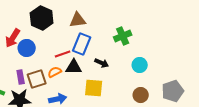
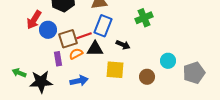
cyan circle: (140, 65) -> (168, 61), moved
purple rectangle: (21, 77) -> (58, 59), moved
brown square: (37, 79) -> (68, 39), moved
brown circle: (141, 95) -> (147, 77), moved

